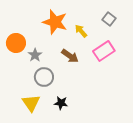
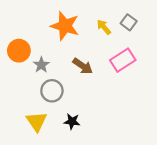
yellow arrow: (81, 31) -> (104, 27), moved

